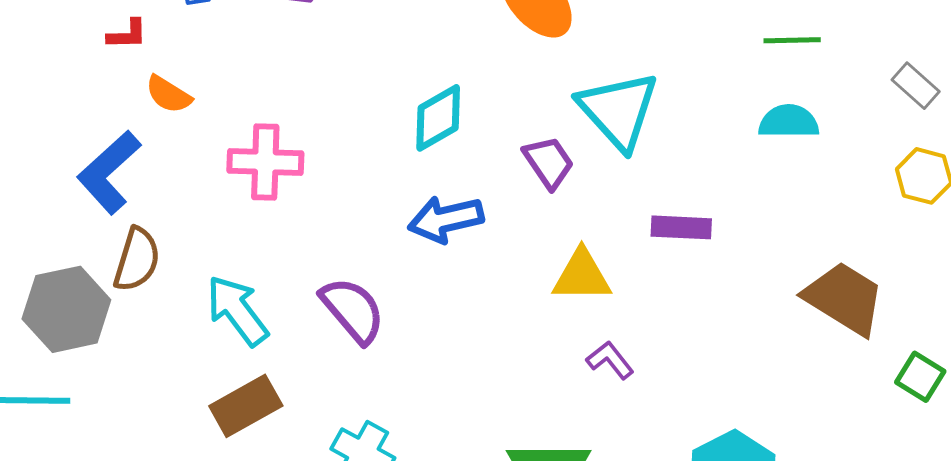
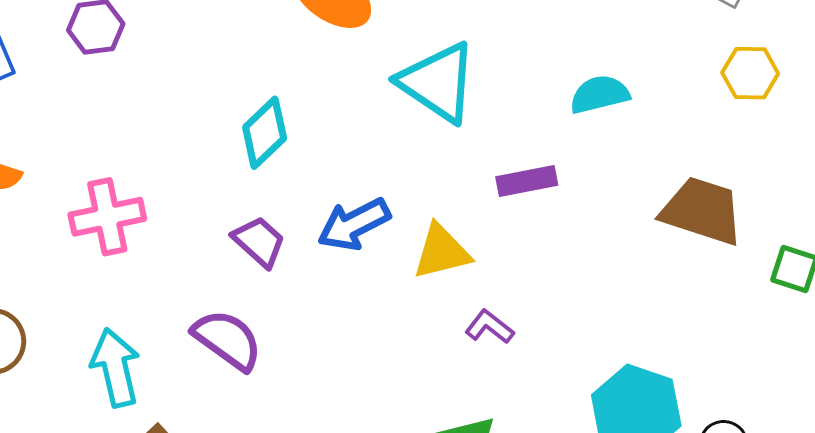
cyan semicircle: (789, 122) -> (599, 94), moved
purple trapezoid: (549, 162) -> (259, 242), moved
blue arrow: (446, 219) -> (354, 224), moved
cyan arrow: (237, 310) -> (115, 368), turned 38

